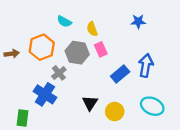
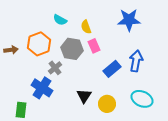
blue star: (138, 21) -> (129, 20), size x1.6

